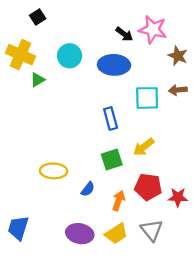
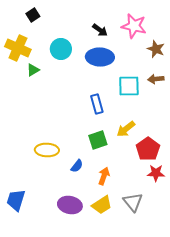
black arrow: (124, 34) -> (100, 30), moved
red pentagon: (148, 187) -> (148, 149), moved, turned 30

